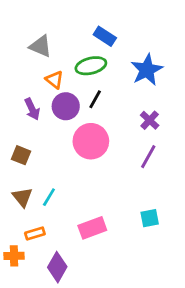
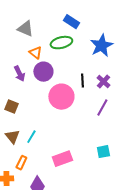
black line: (95, 99) -> (82, 81), moved, turned -32
orange rectangle: (35, 233) -> (21, 163), turned -48

